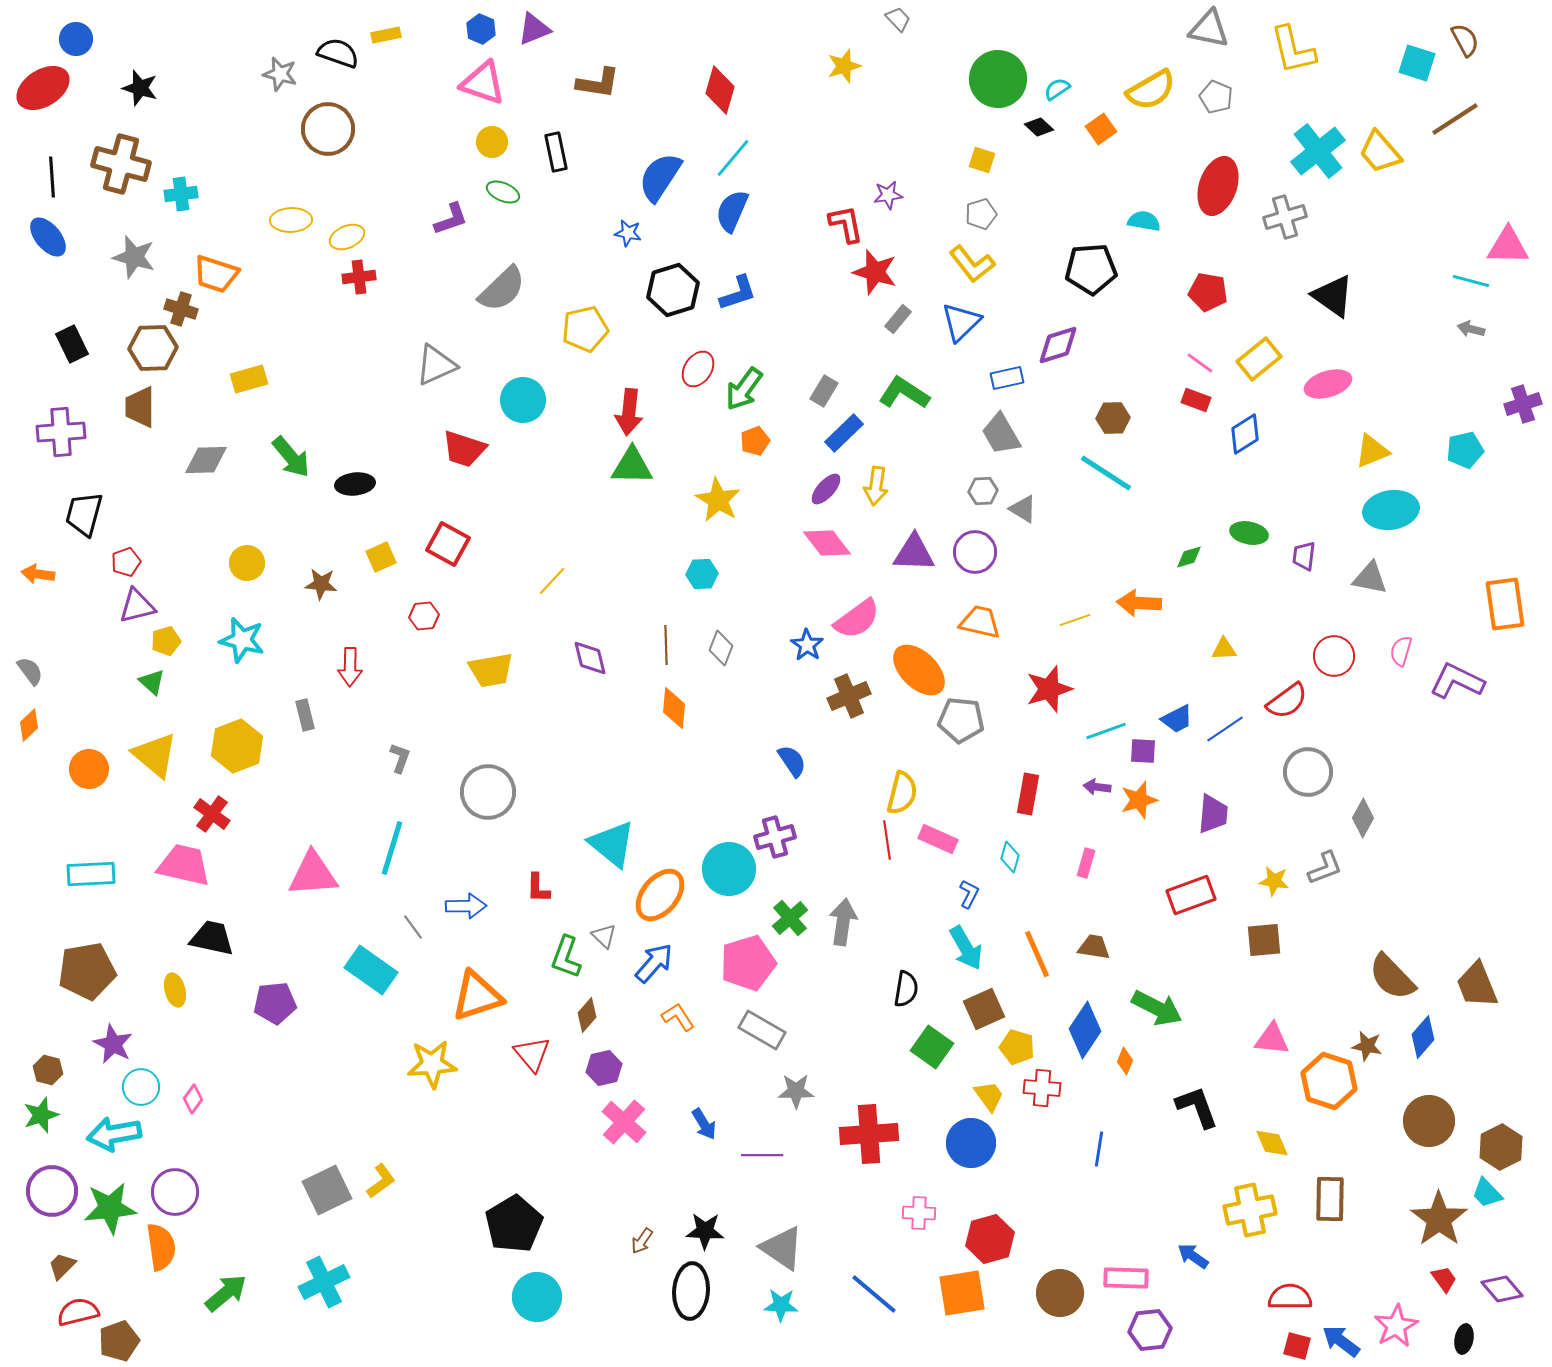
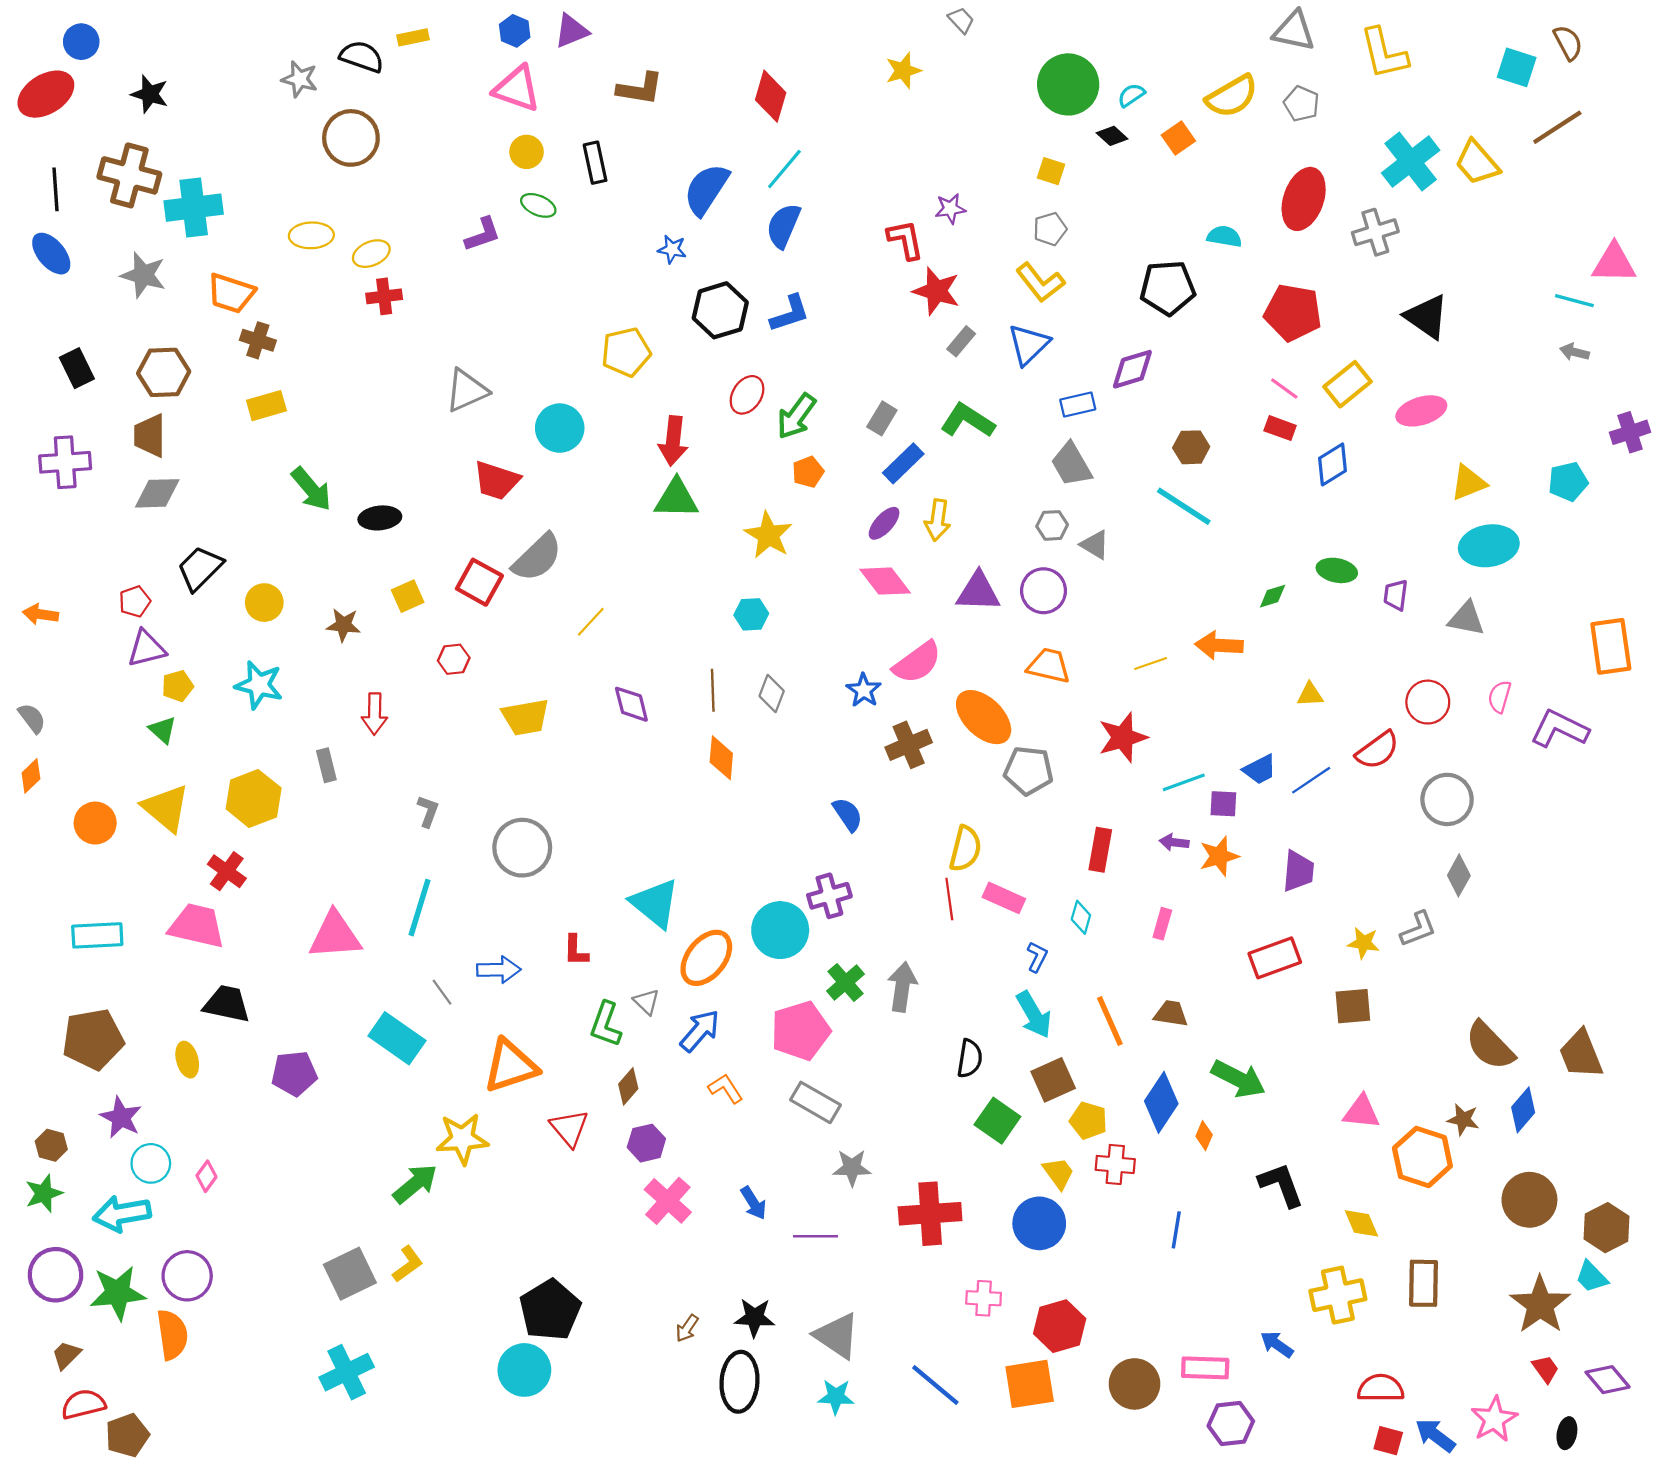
cyan cross: (181, 194) -> (194, 208), size x1.6
gray semicircle: (502, 289) -> (537, 558), moved
red pentagon: (1208, 292) -> (1293, 312), size x1.4
brown cross: (181, 309) -> (258, 340), moved
gray diamond: (206, 460) -> (157, 493), moved
black trapezoid: (84, 514) -> (200, 568), moved, turned 30
gray circle: (1308, 772) -> (1447, 799), moved
green arrow: (226, 1293) -> (415, 1184), moved
cyan circle: (537, 1297) -> (524, 1370), moved

